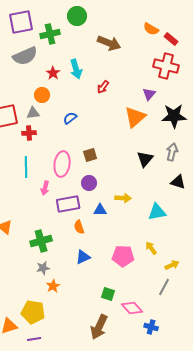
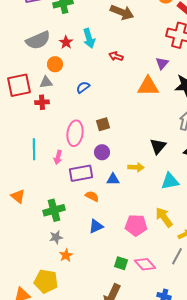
gray semicircle: (25, 56) -> (38, 40), moved
red arrow: (103, 87) -> (116, 56), turned 72
orange triangle: (135, 117) -> (148, 86), turned 40
black triangle: (145, 159) -> (158, 146), moved
cyan line: (26, 167) -> (34, 149), moved
orange semicircle: (79, 227) -> (92, 196), turned 136
yellow arrow: (151, 248) -> (164, 217), size x1.5
pink diamond: (132, 308) -> (145, 264), moved

